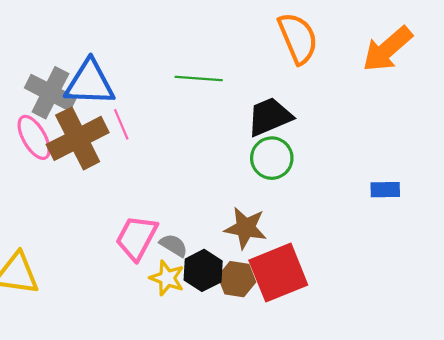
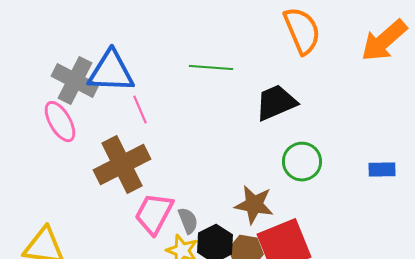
brown cross: (78, 138) -> (122, 165), moved
green circle: (272, 158) -> (302, 162), moved
gray semicircle: (174, 245) -> (188, 221), turned 36

